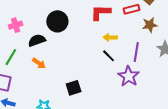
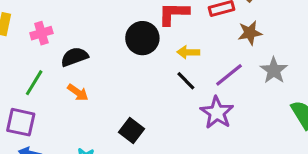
black circle: (57, 21) -> (142, 38), moved
purple line: (136, 52) -> (229, 75), turned 42
black square: (74, 88) -> (132, 131), turned -35

